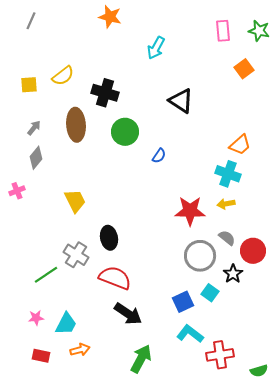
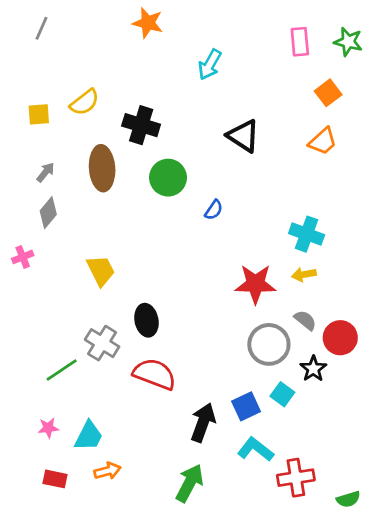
orange trapezoid: (240, 145) -> (323, 141), moved
black arrow: (128, 314) -> (203, 422), moved, turned -104

